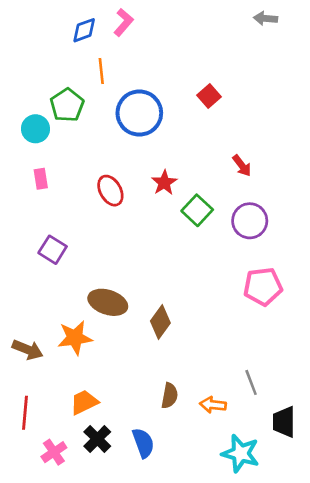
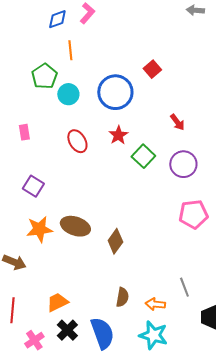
blue circle: (139, 113) -> (115, 92), moved
cyan circle: (35, 129) -> (68, 94), moved
orange star: (75, 338) -> (39, 229), moved
blue semicircle: (143, 443) -> (102, 333), size x1.4
cyan star: (241, 453) -> (153, 335), moved

